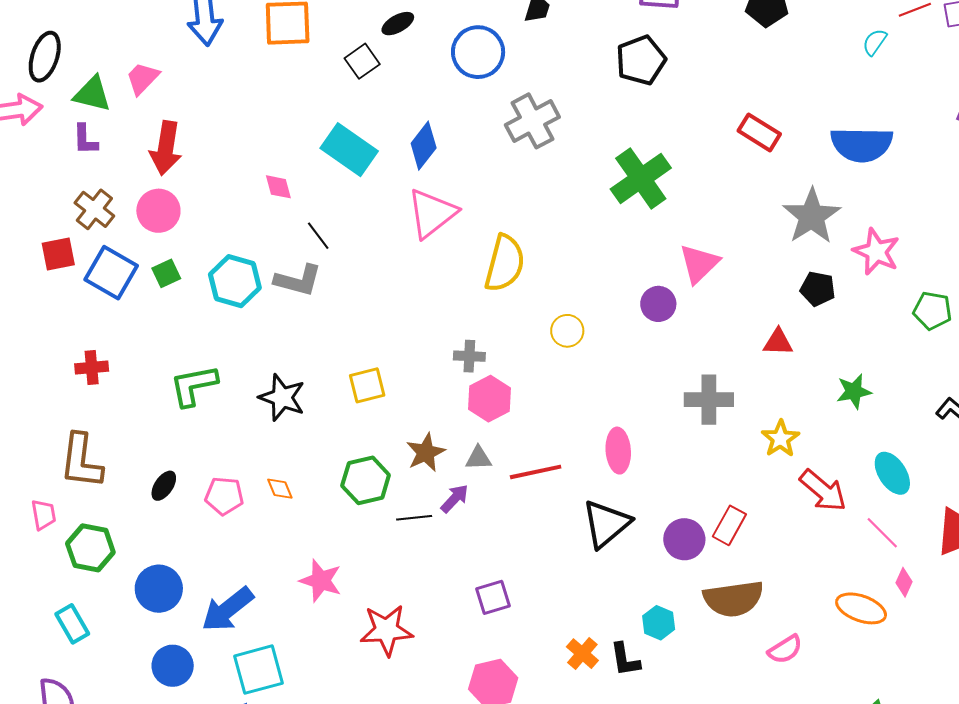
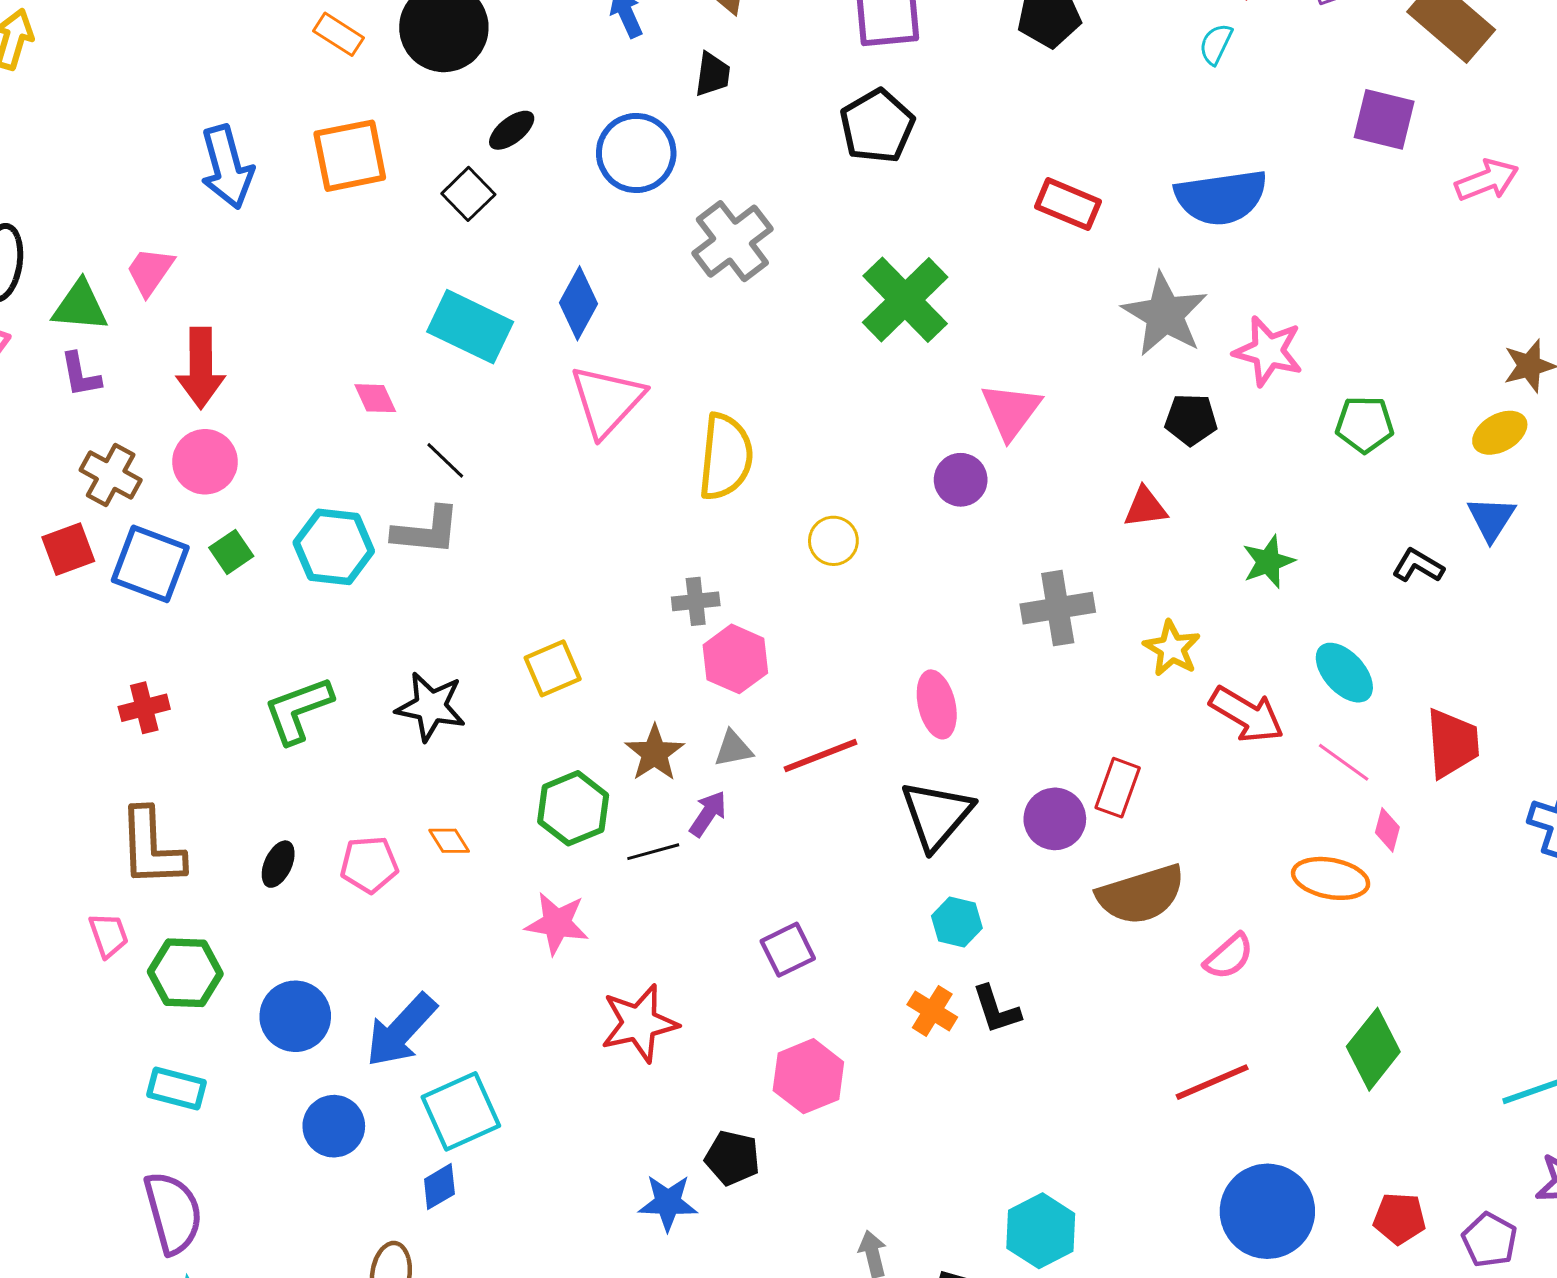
pink star: (321, 581) -> (557, 923), moved
cyan hexagon: (659, 623) -> (957, 922), moved
cyan rectangle: (72, 624) -> (177, 1089), turned -36

